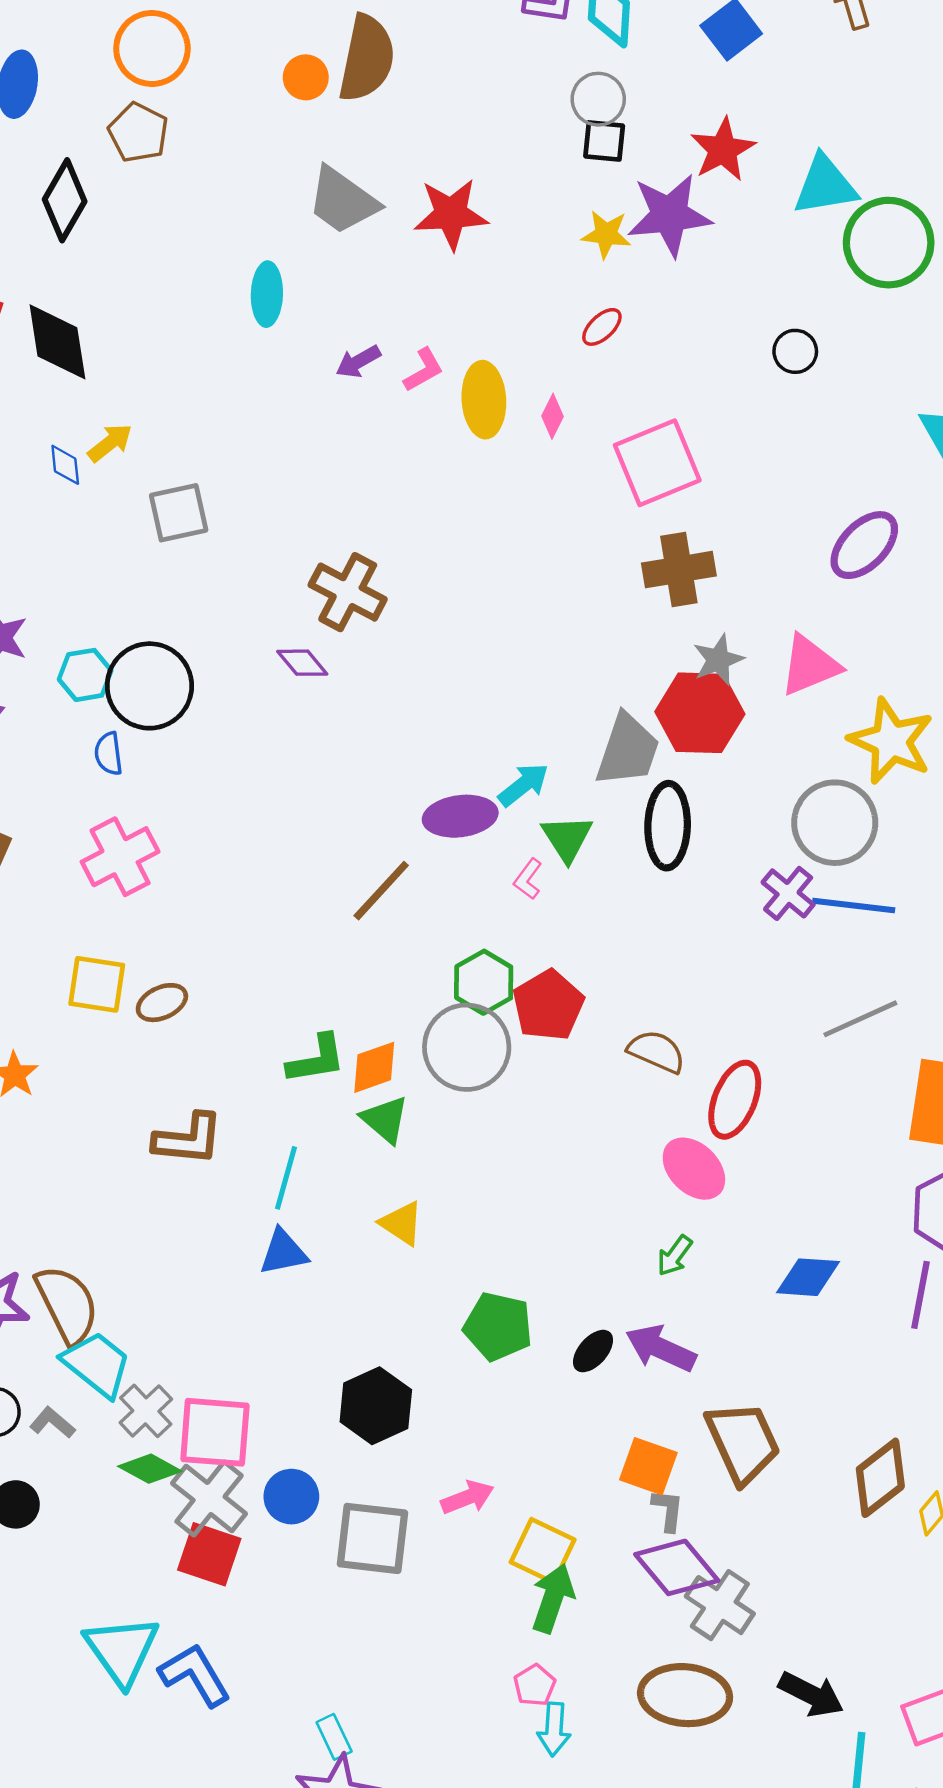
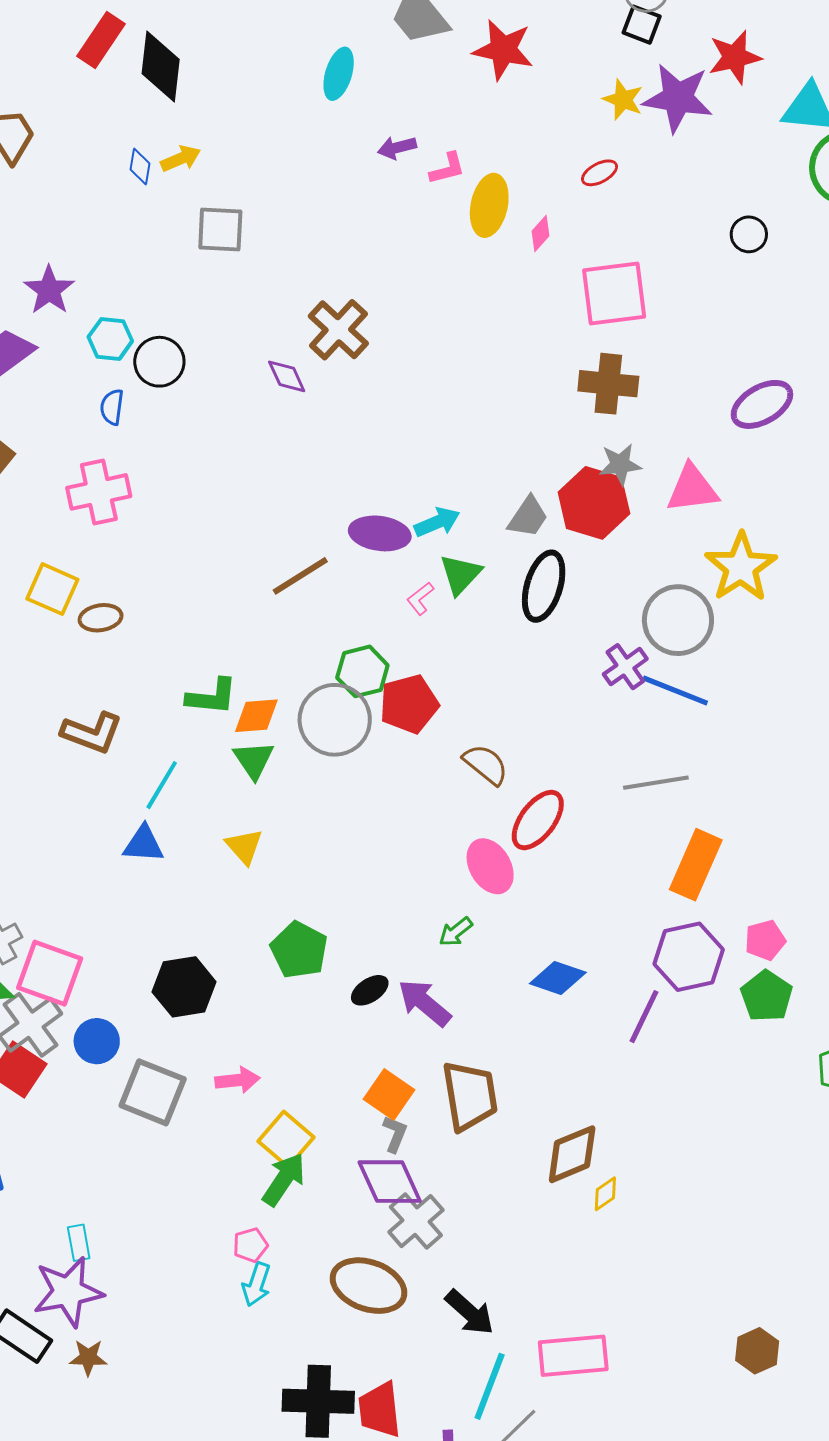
black circle: (149, 686) -> (159, 362), size x0.7
gray trapezoid: (628, 750) -> (528, 517), size x0.7

